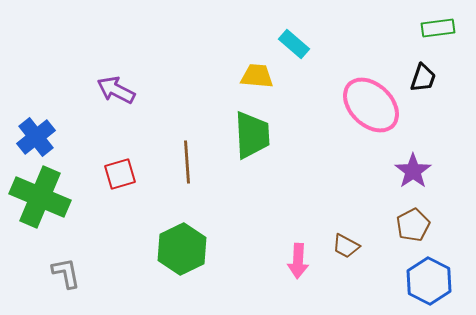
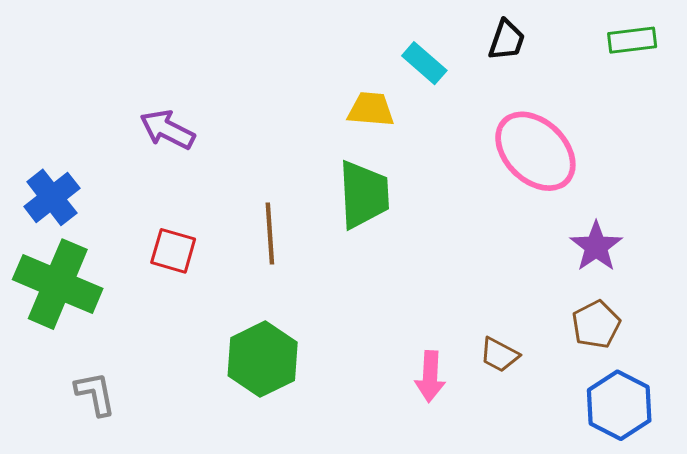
black trapezoid: (423, 78) -> (507, 40), moved
red square: (120, 174) -> (173, 251), turned 32

